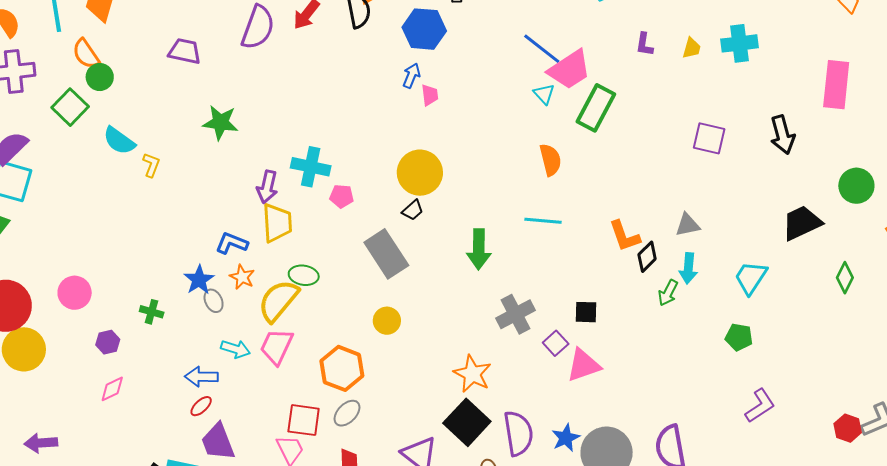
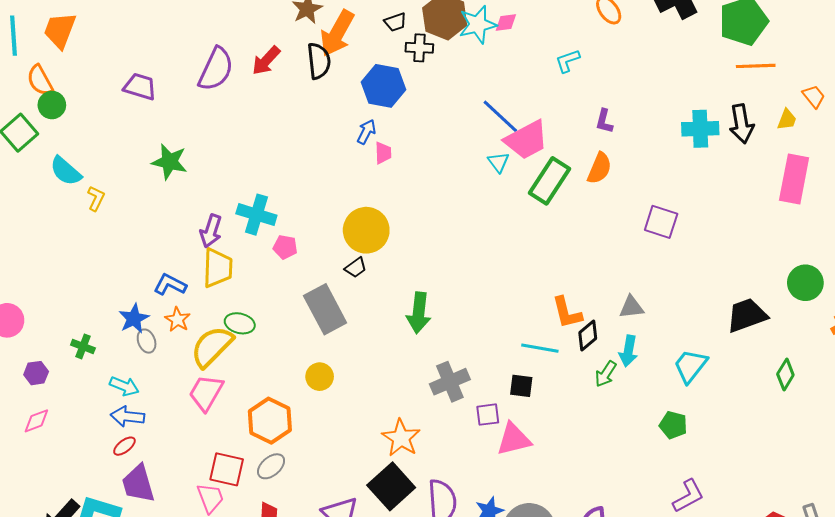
yellow trapezoid: (692, 48) -> (787, 120), moved
black arrow: (782, 135) -> (741, 124), moved
orange semicircle: (550, 160) -> (599, 168), moved, turned 32
cyan line: (543, 221) -> (540, 348), moved
purple square: (556, 343) -> (488, 415), turned 30
cyan arrow: (235, 349) -> (124, 386), moved

